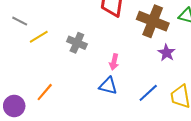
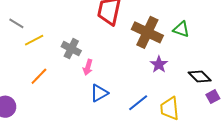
pink arrow: (114, 62) -> (88, 67), moved
blue triangle: (108, 86) -> (99, 93), turned -48
orange line: (45, 92) -> (39, 76), moved

